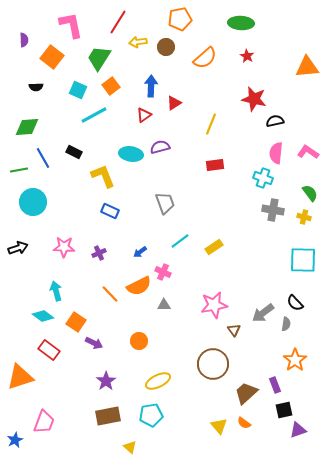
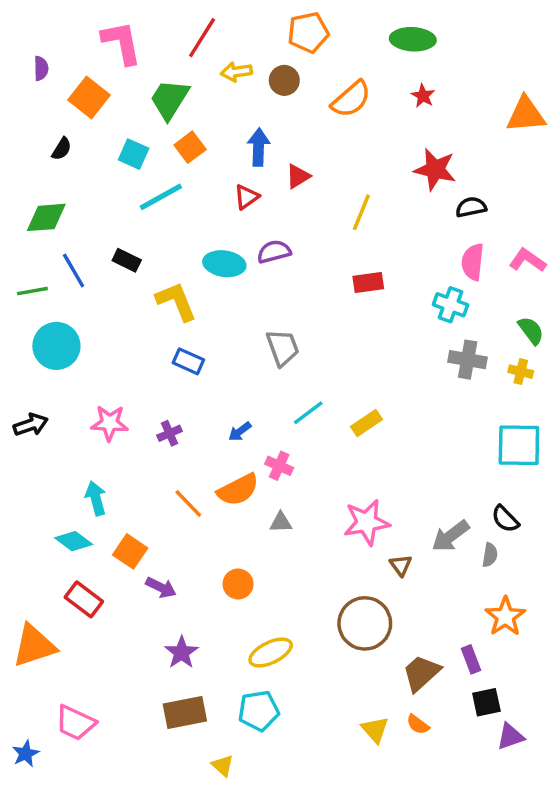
black semicircle: (36, 87) -> (62, 149), turned -56
pink trapezoid: (44, 422) -> (75, 723), turned 95

